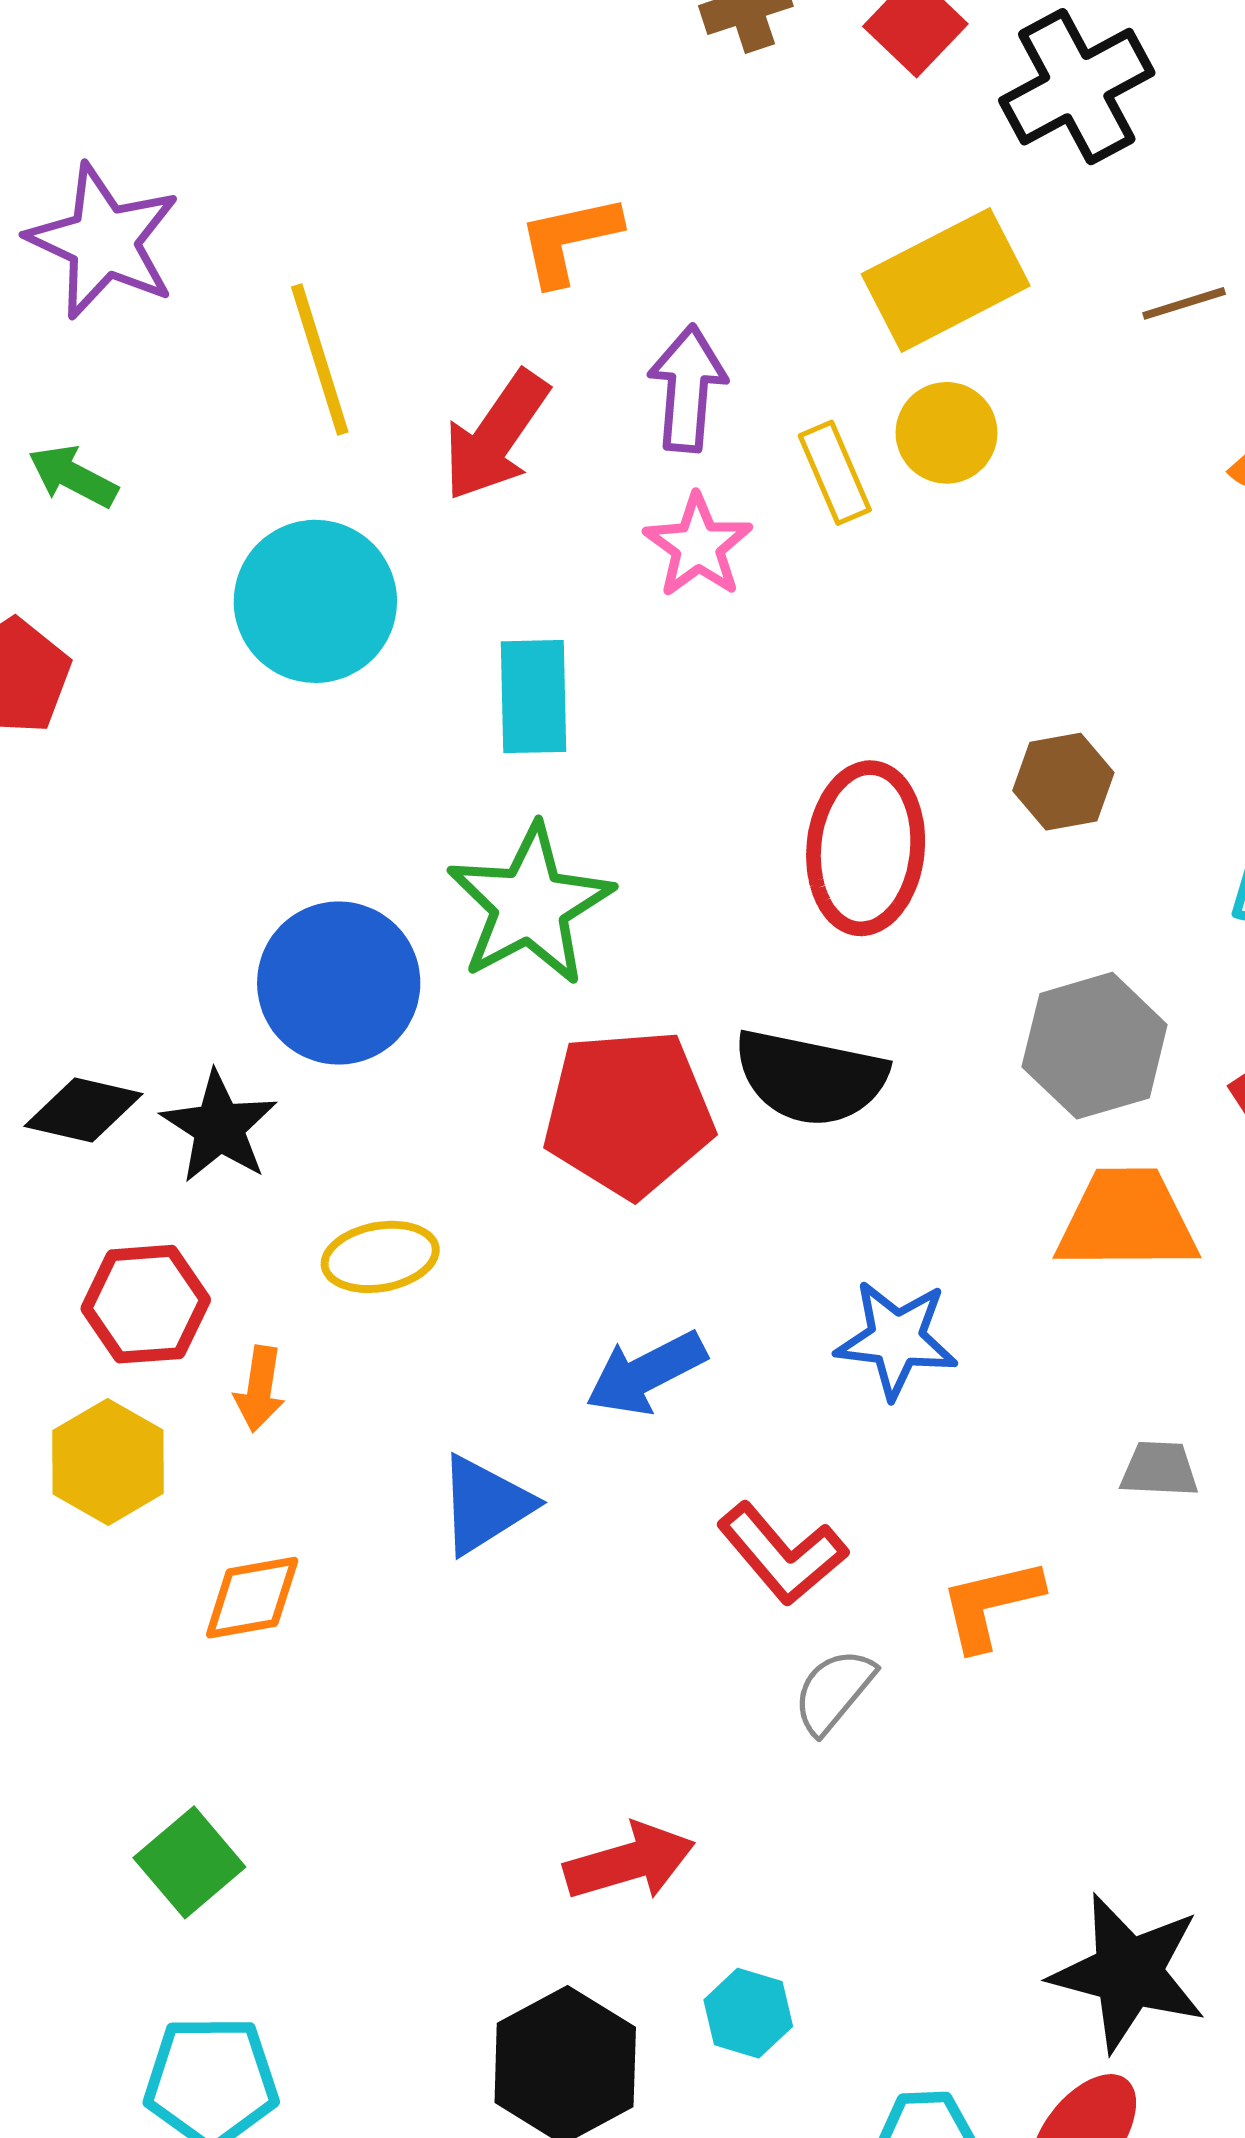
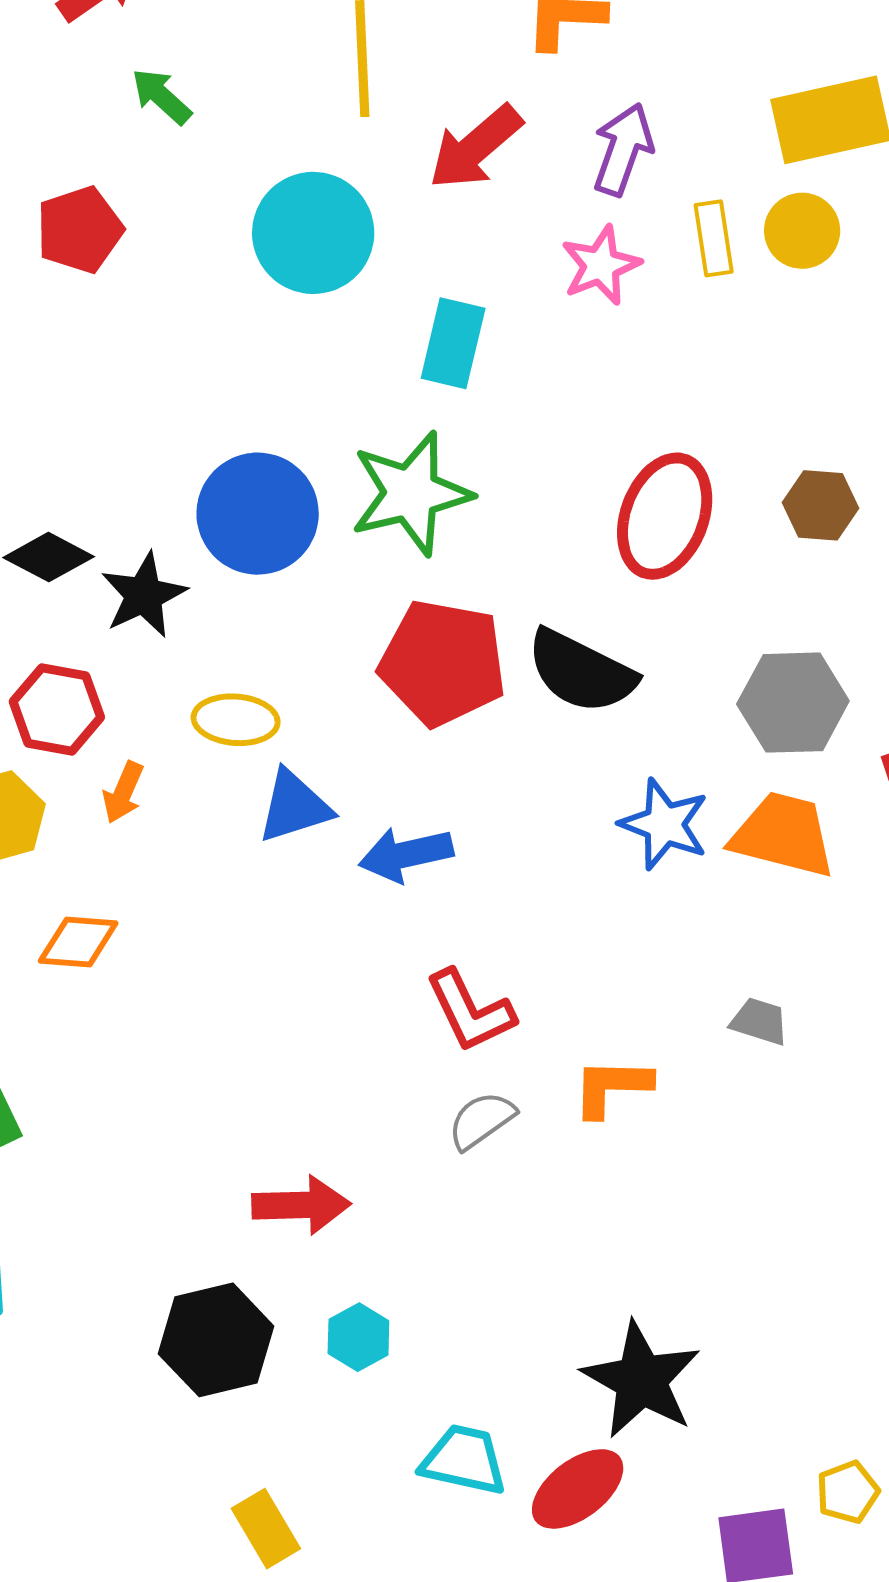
blue star: (896, 1339) -> (664, 824), moved
blue triangle: (485, 1505) -> (294, 807), moved

